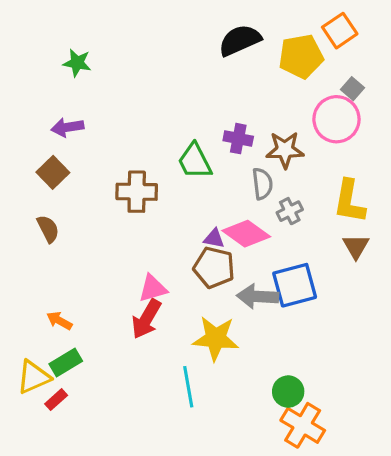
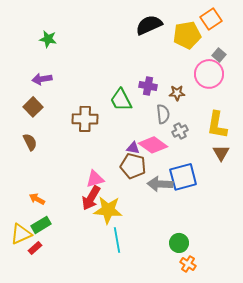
brown star: (285, 150) -> (177, 93), size x0.7
yellow star: (216, 338) -> (108, 210), moved
orange cross: (303, 425) -> (188, 264), size x0.6

